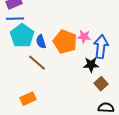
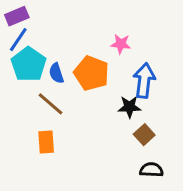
blue line: (15, 19) -> (18, 40), turned -54
pink star: (84, 37) -> (121, 44), moved
orange rectangle: (28, 99) -> (46, 142), moved, turned -70

